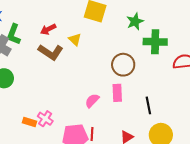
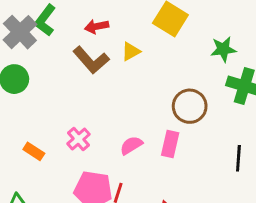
yellow triangle: (75, 39) -> (131, 51), turned 32
black line: (148, 105) -> (238, 158), moved
pink cross: (45, 119) -> (78, 139), moved

